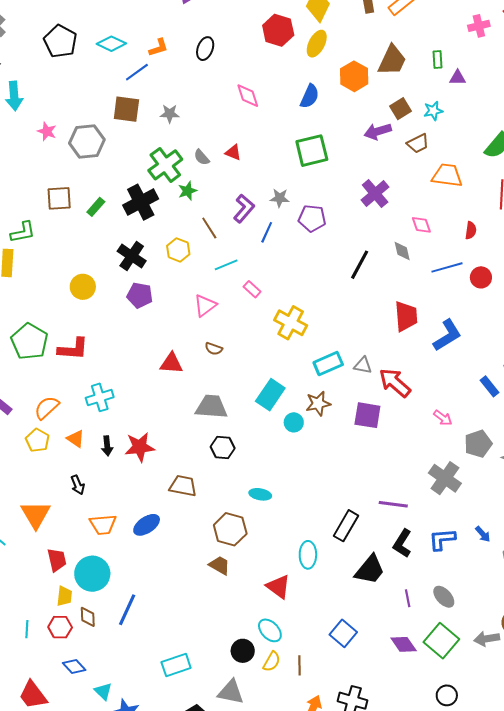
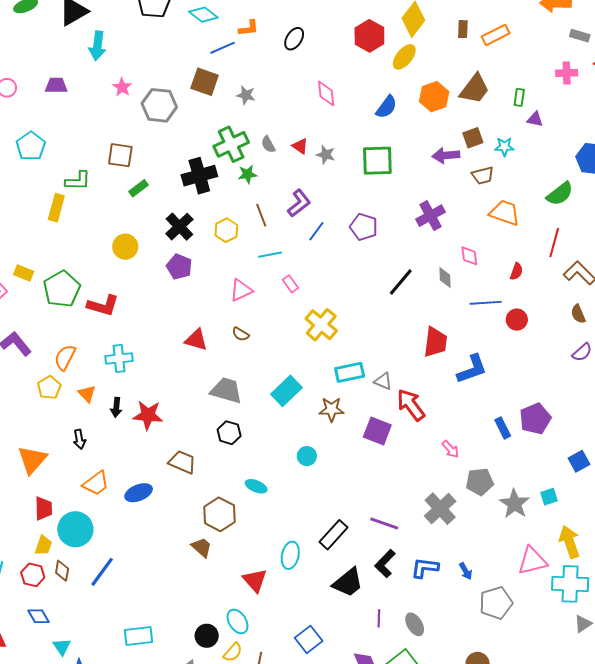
gray star: (280, 198) -> (326, 155), moved
green rectangle: (96, 207) -> (139, 188), moved
orange semicircle: (47, 408) -> (65, 357), turned -32
cyan circle: (294, 422) -> (307, 456), moved
orange trapezoid: (103, 524) -> (96, 483), turned -44

